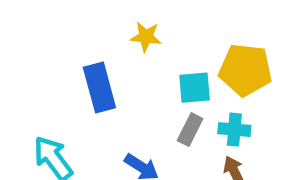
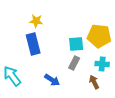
yellow star: (146, 37) -> (36, 21), moved
cyan cross: (234, 130) -> (102, 64), moved

